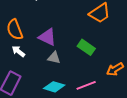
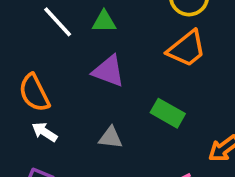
purple triangle: (47, 37) -> (109, 71), moved

